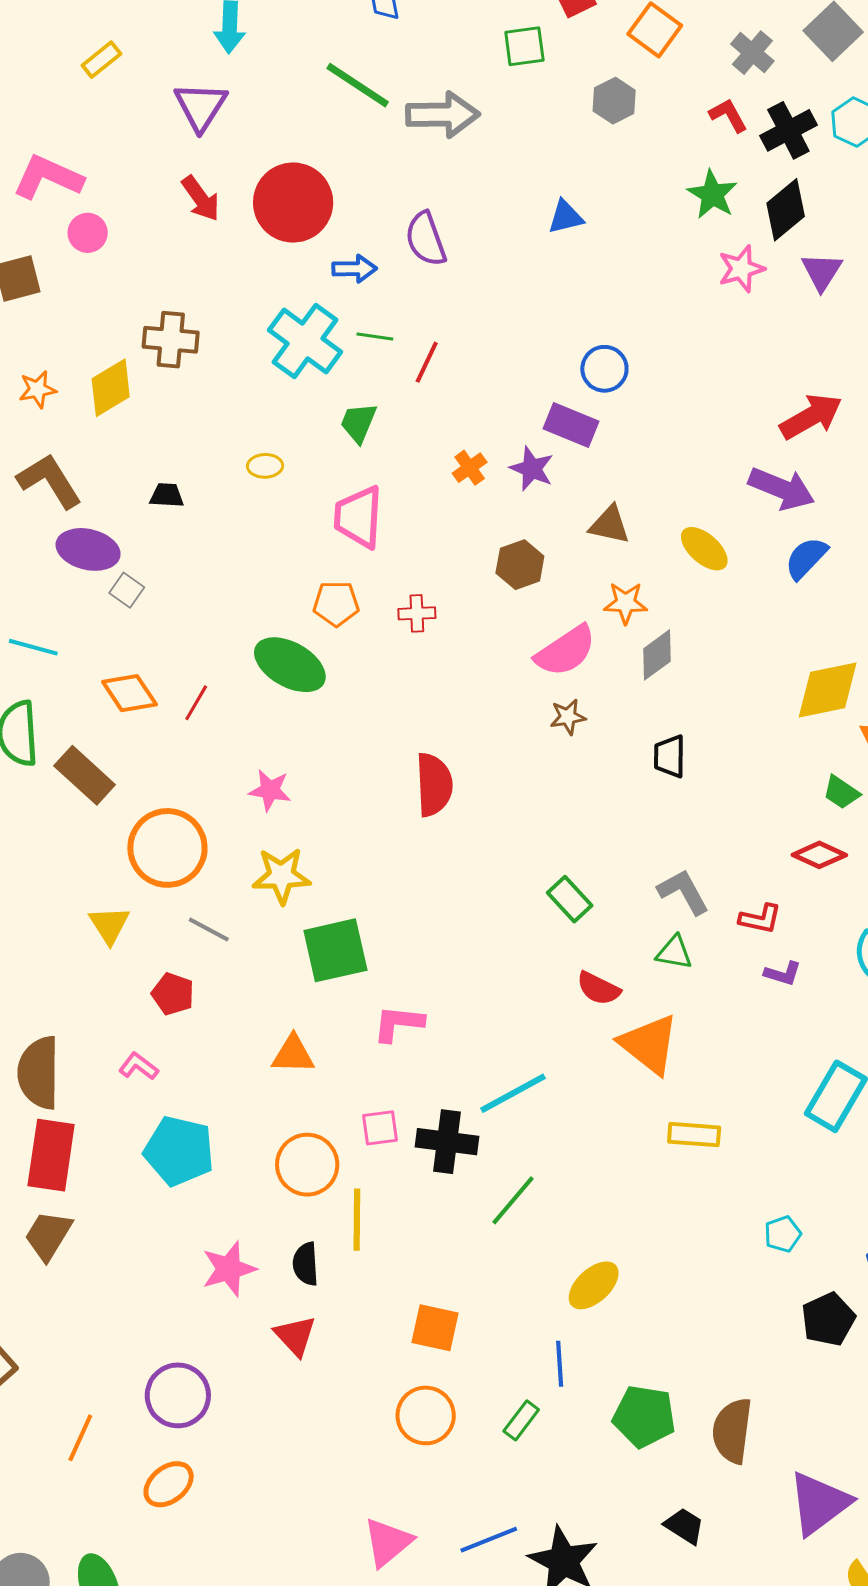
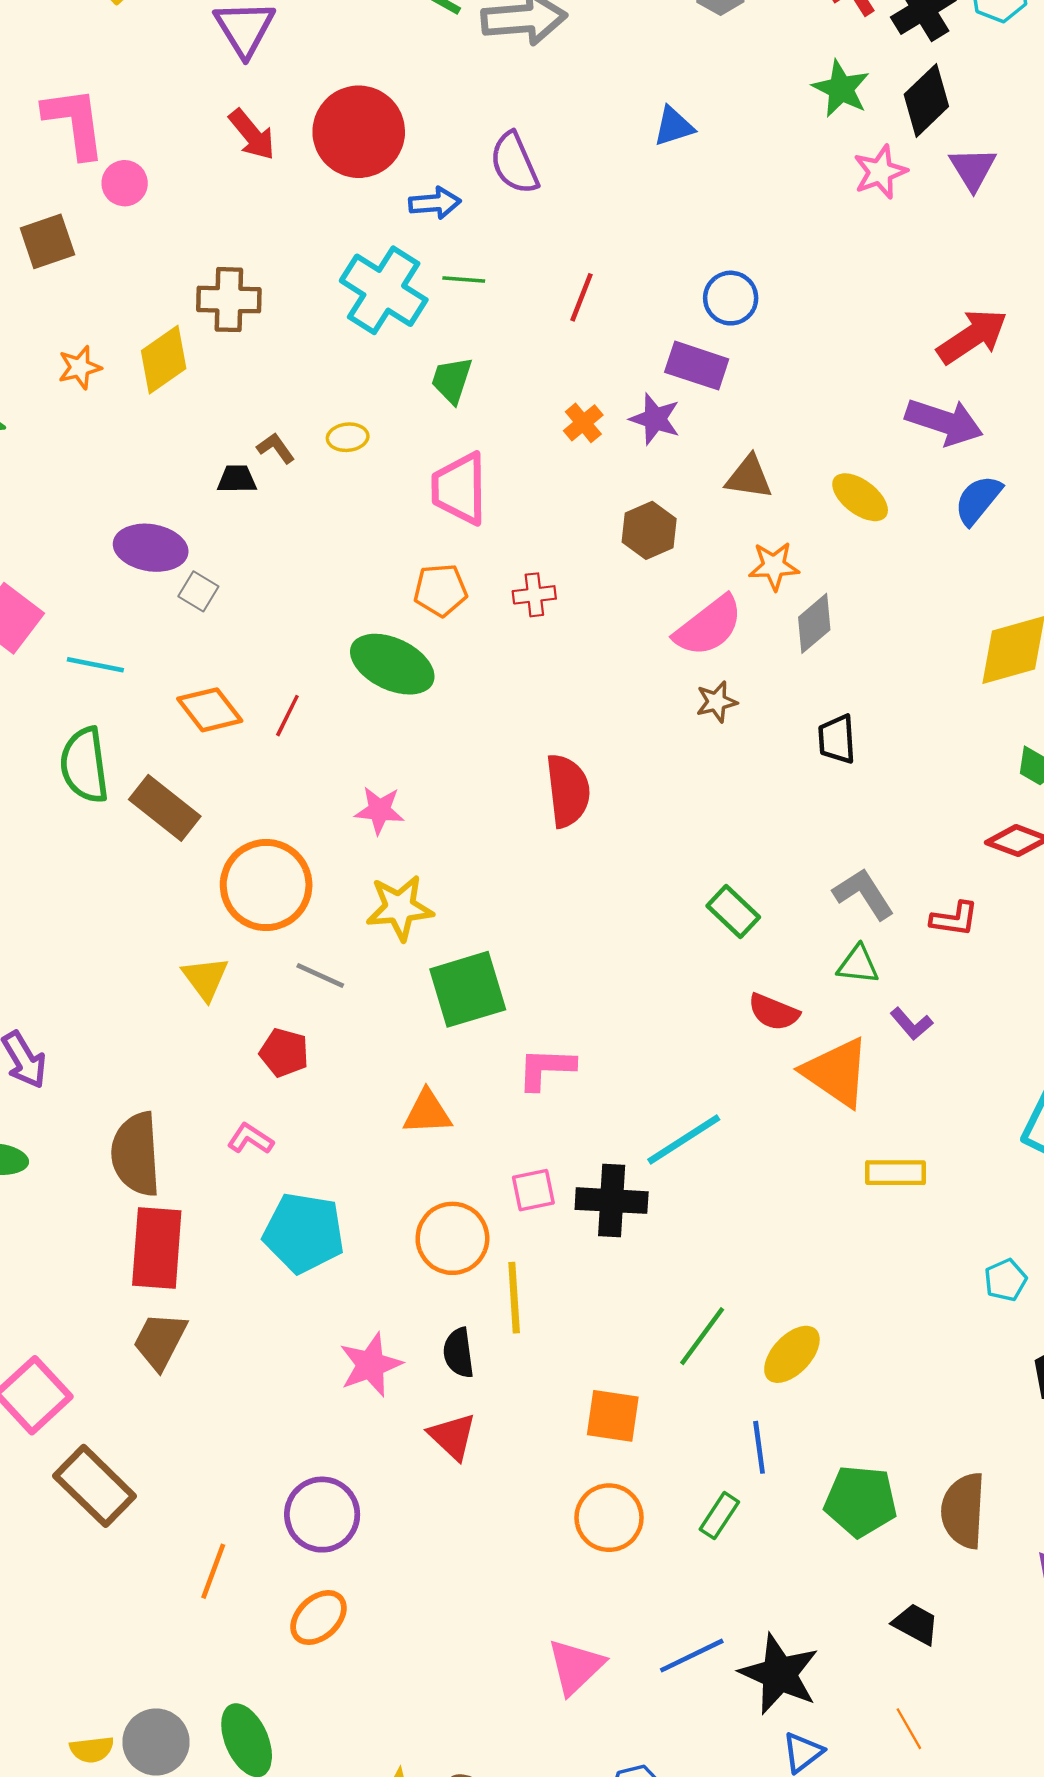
pink L-shape: (48, 177) -> (74, 122), turned 62
red line: (427, 362) -> (581, 297), moved
brown L-shape: (50, 481) -> (276, 448), moved, size x0.5
purple L-shape: (783, 974) -> (911, 1024), moved, turned 36
green line: (513, 1200) -> (702, 1336), moved

